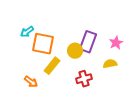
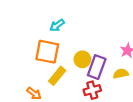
cyan arrow: (27, 32) -> (57, 25), moved
purple rectangle: (88, 42) -> (97, 67), moved

